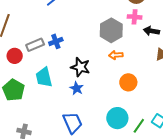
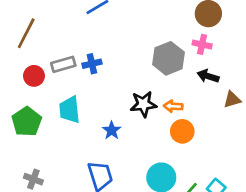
black arrow: (151, 31) -> (208, 76), moved
orange arrow: (116, 55) -> (173, 106), moved
black star: (80, 67) -> (143, 104), moved, turned -30

